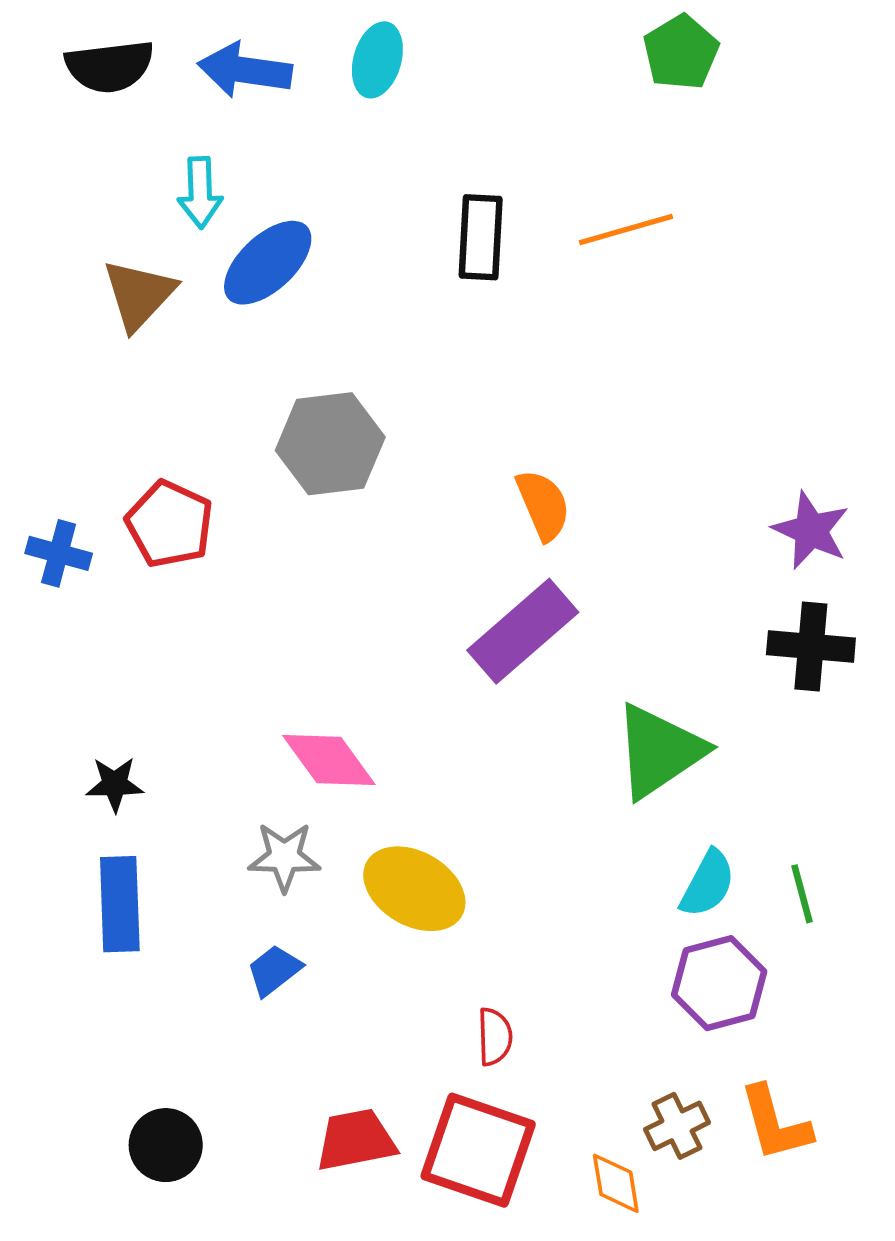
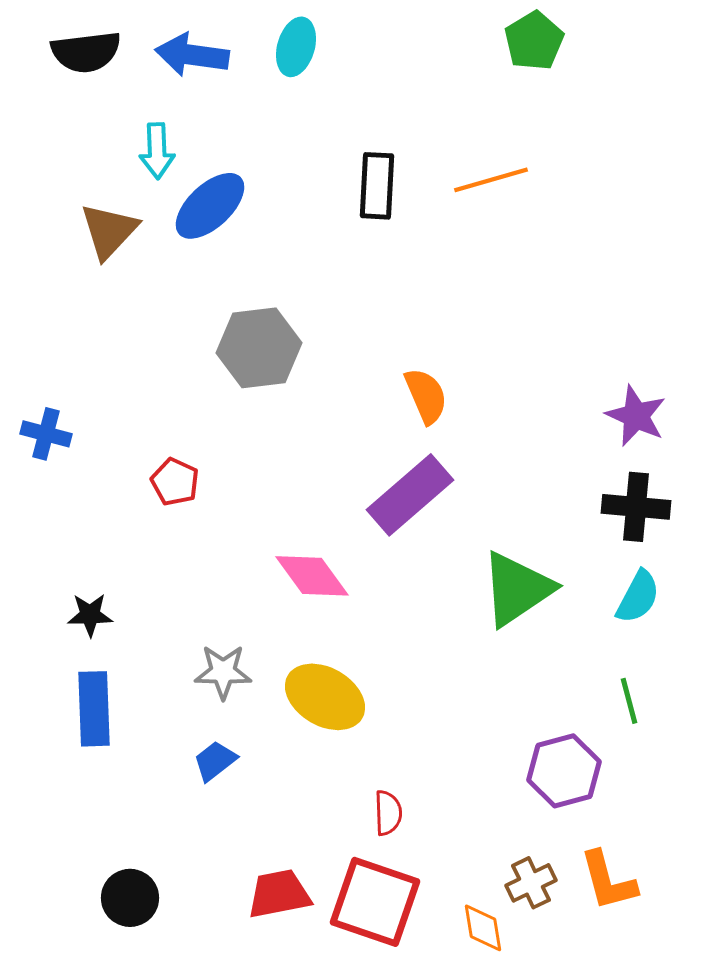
red pentagon: (170, 524) -> (175, 482), moved, size x0.7
pink diamond: (329, 760) -> (312, 576), moved
cyan semicircle: (708, 884) -> (638, 597), moved

